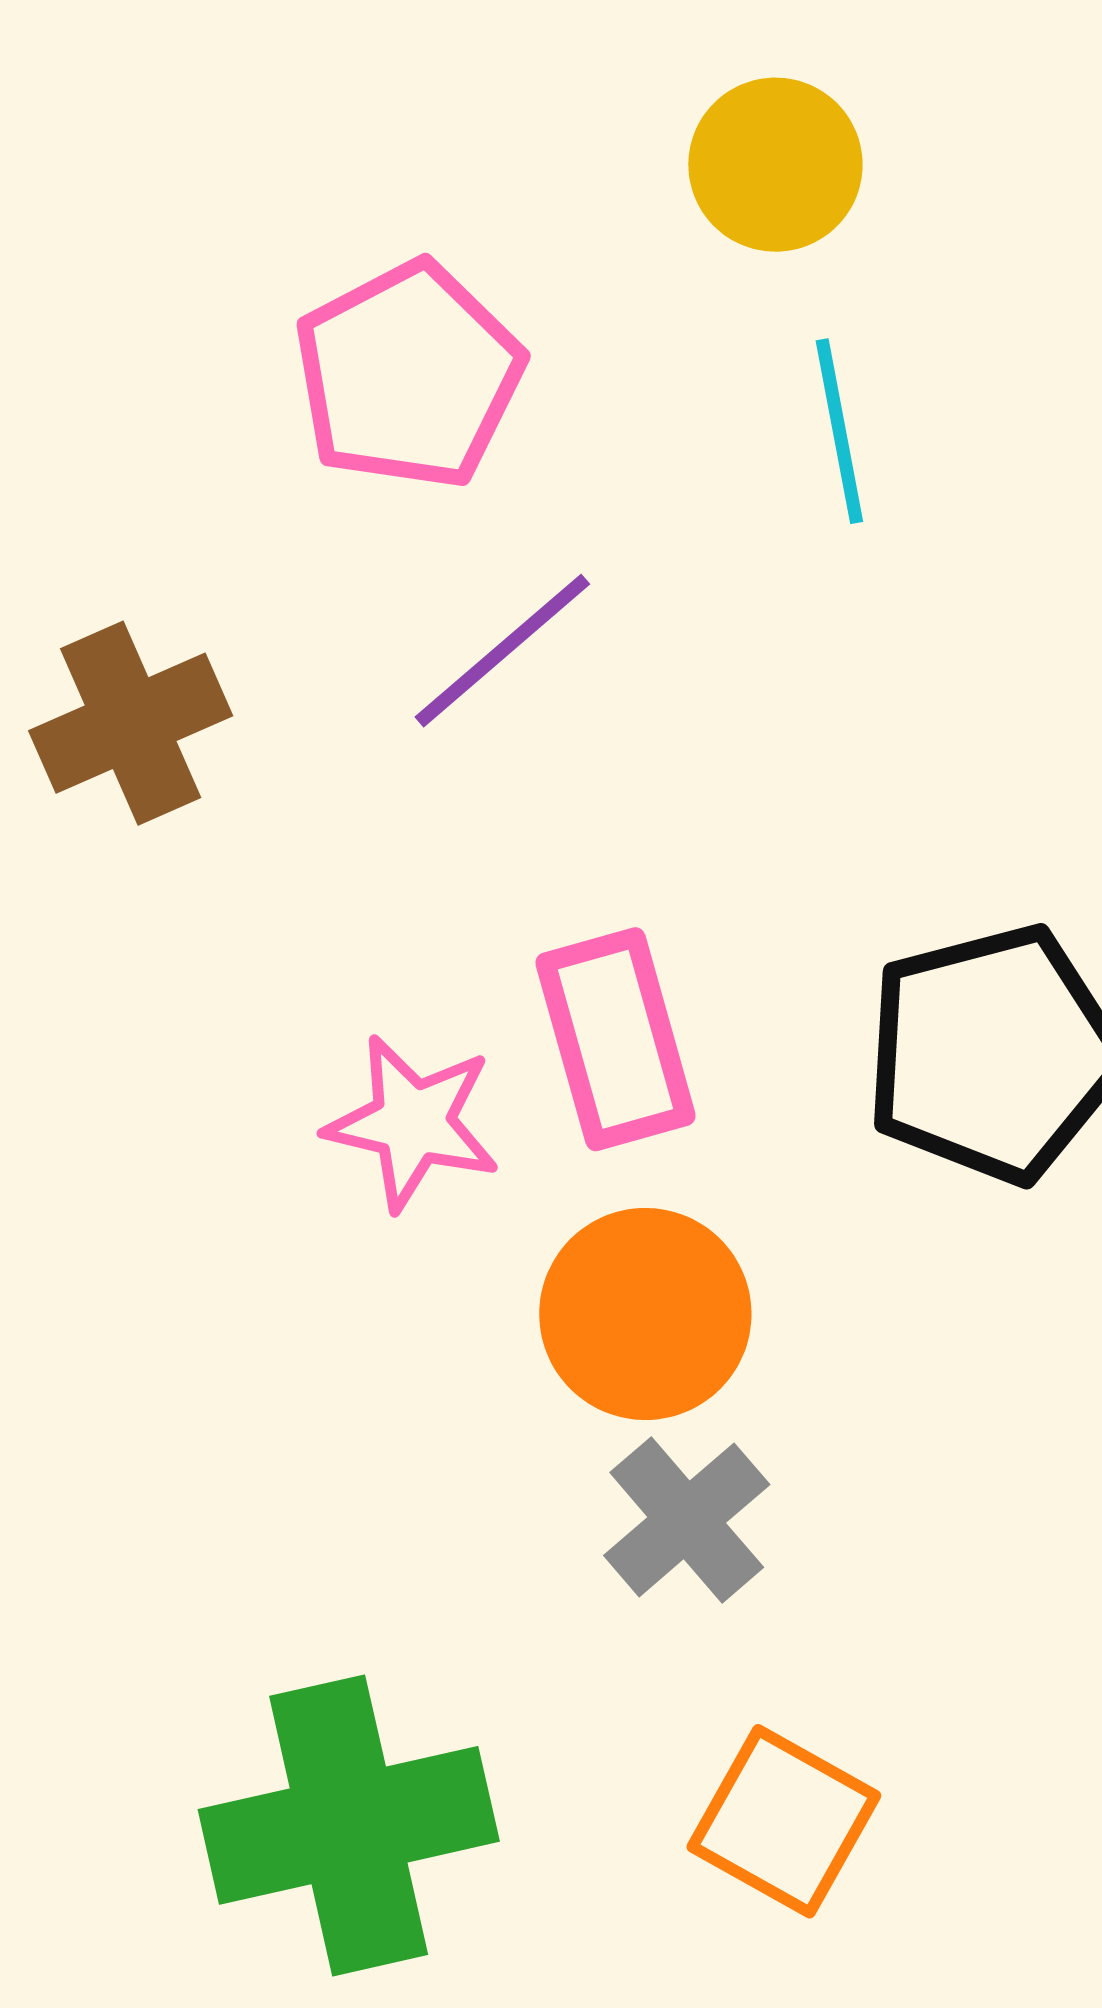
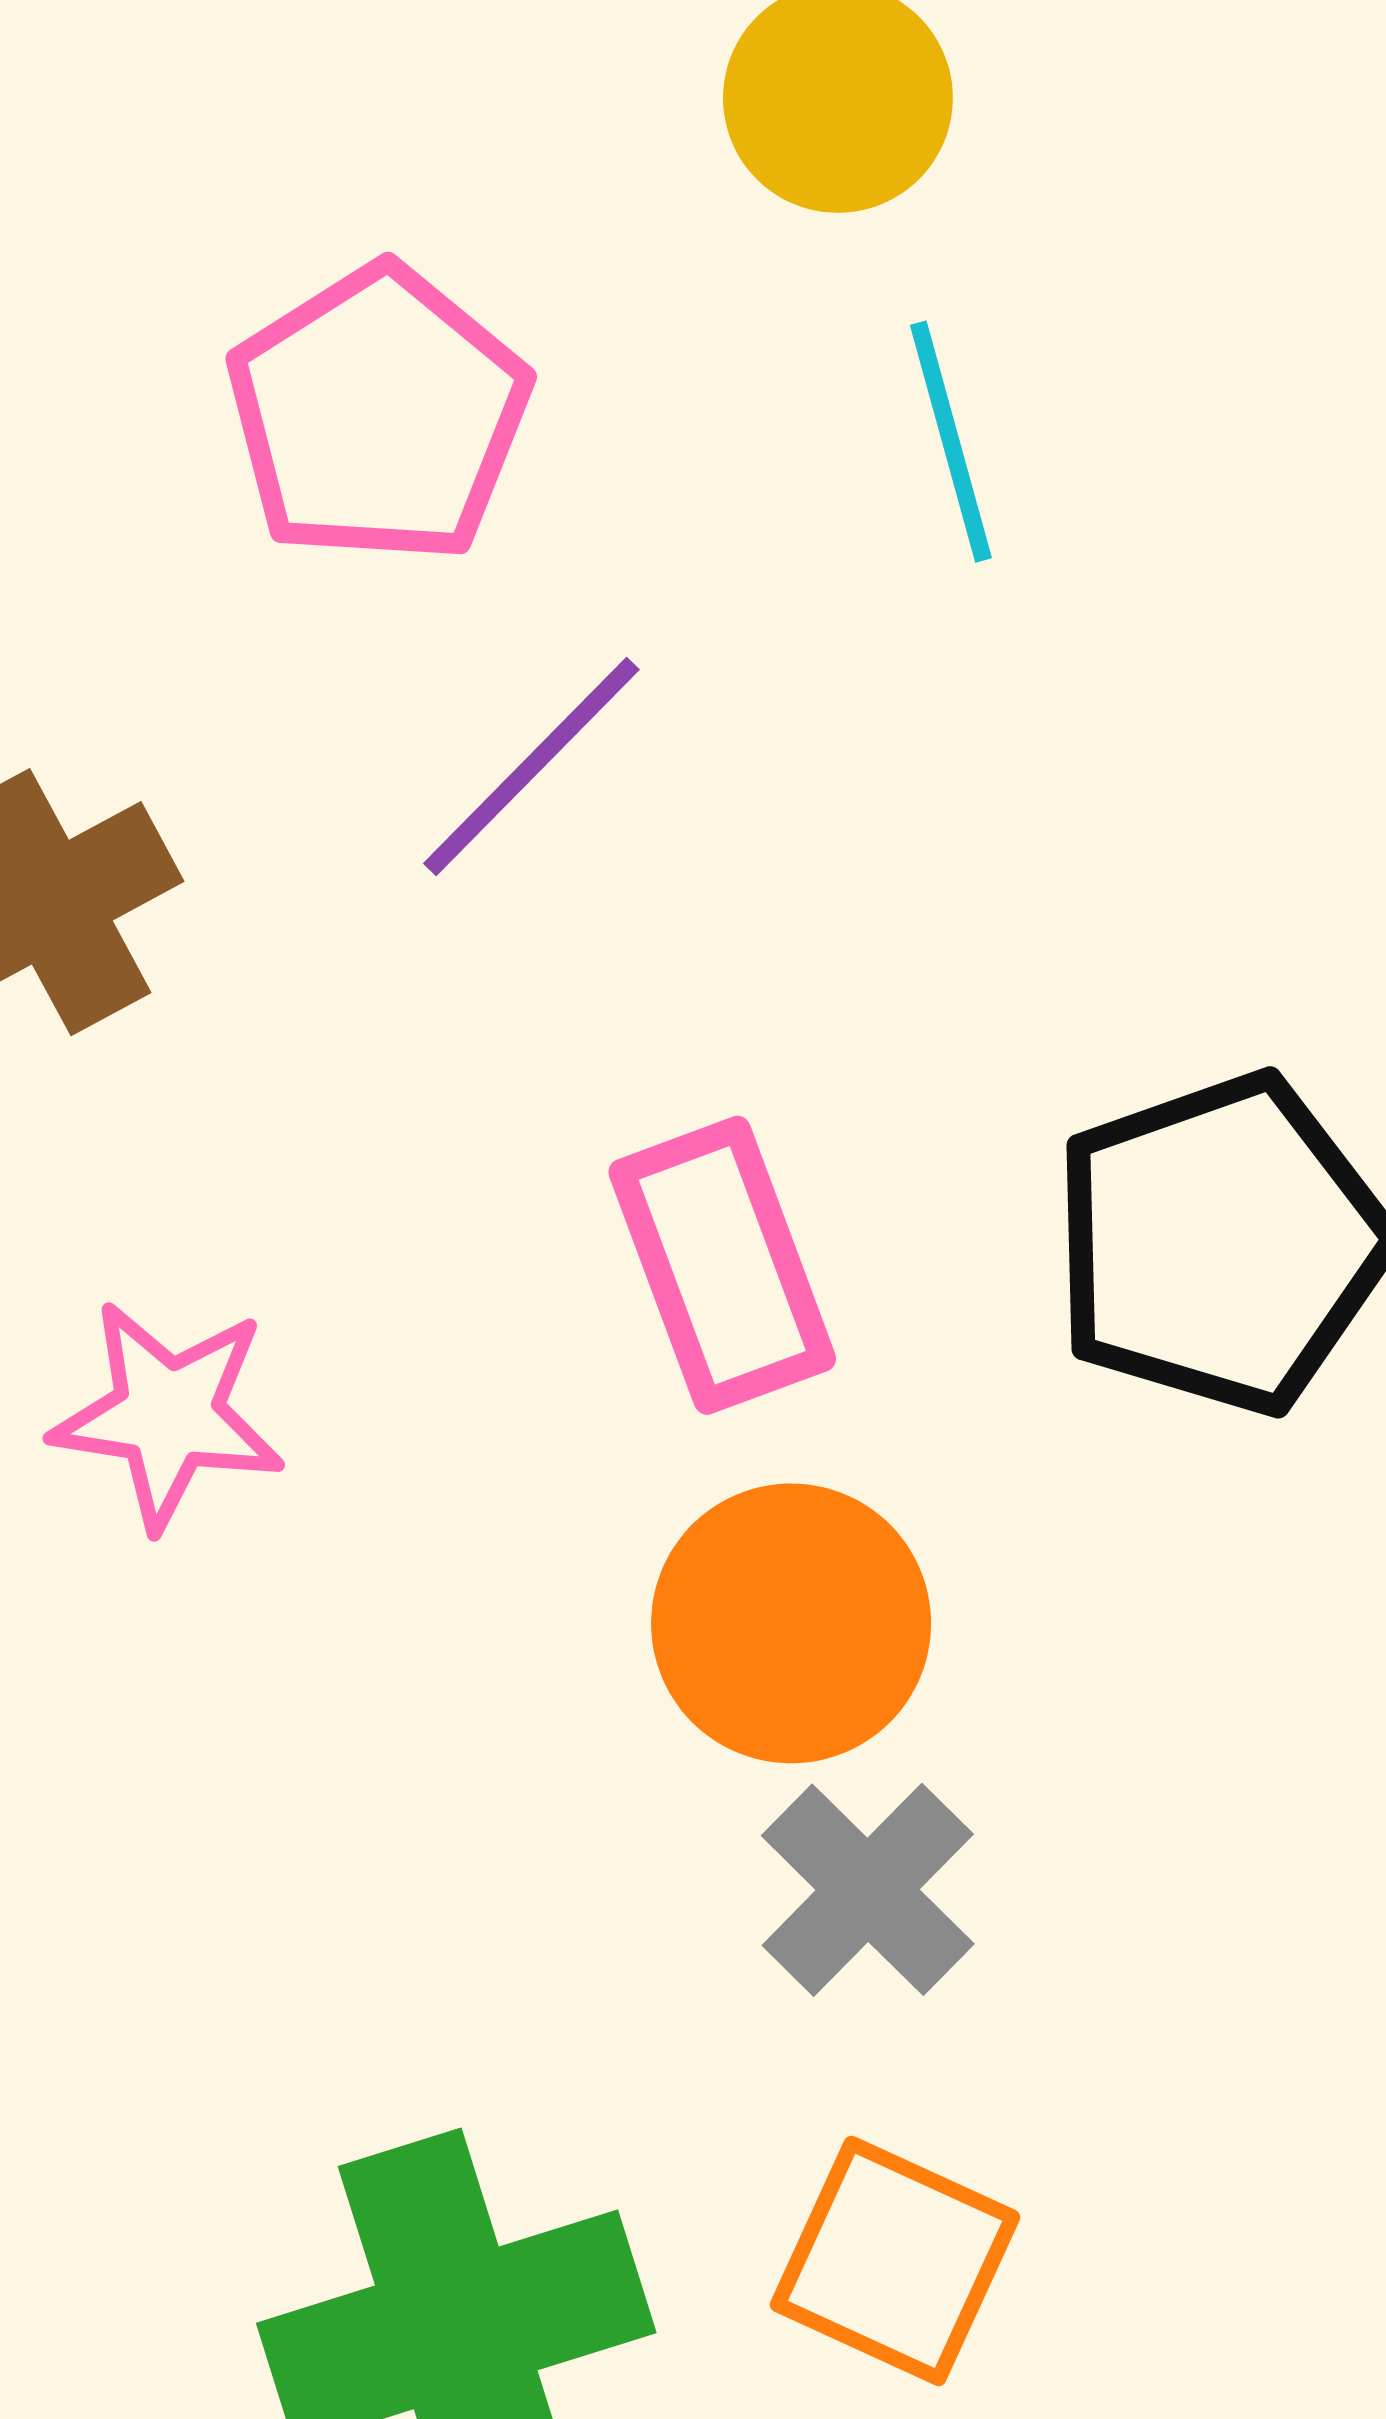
pink star: (413, 1123) -> (168, 1415), moved
orange square: (784, 1821) -> (895, 2261), moved

